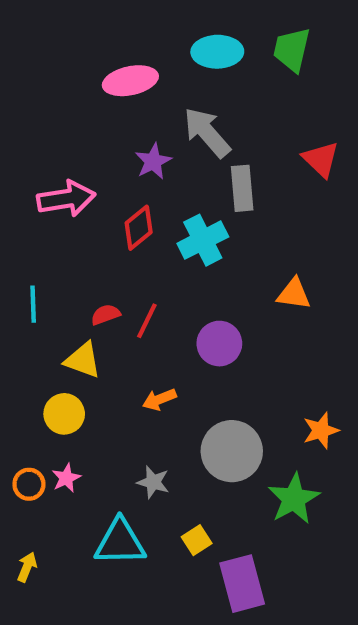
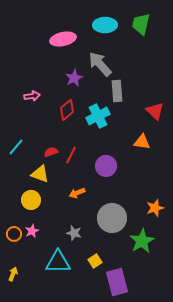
red triangle: (321, 159) -> (155, 111), moved
pink arrow: (66, 199) -> (32, 96), size x0.6
cyan line: (33, 304) -> (16, 147), turned 42

